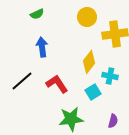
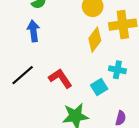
blue arrow: (42, 47) -> (33, 31), moved
yellow diamond: (89, 62) -> (95, 40), moved

